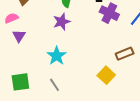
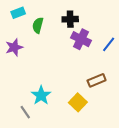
purple star: (62, 22) -> (14, 47), moved
cyan star: (57, 56) -> (41, 95), moved

